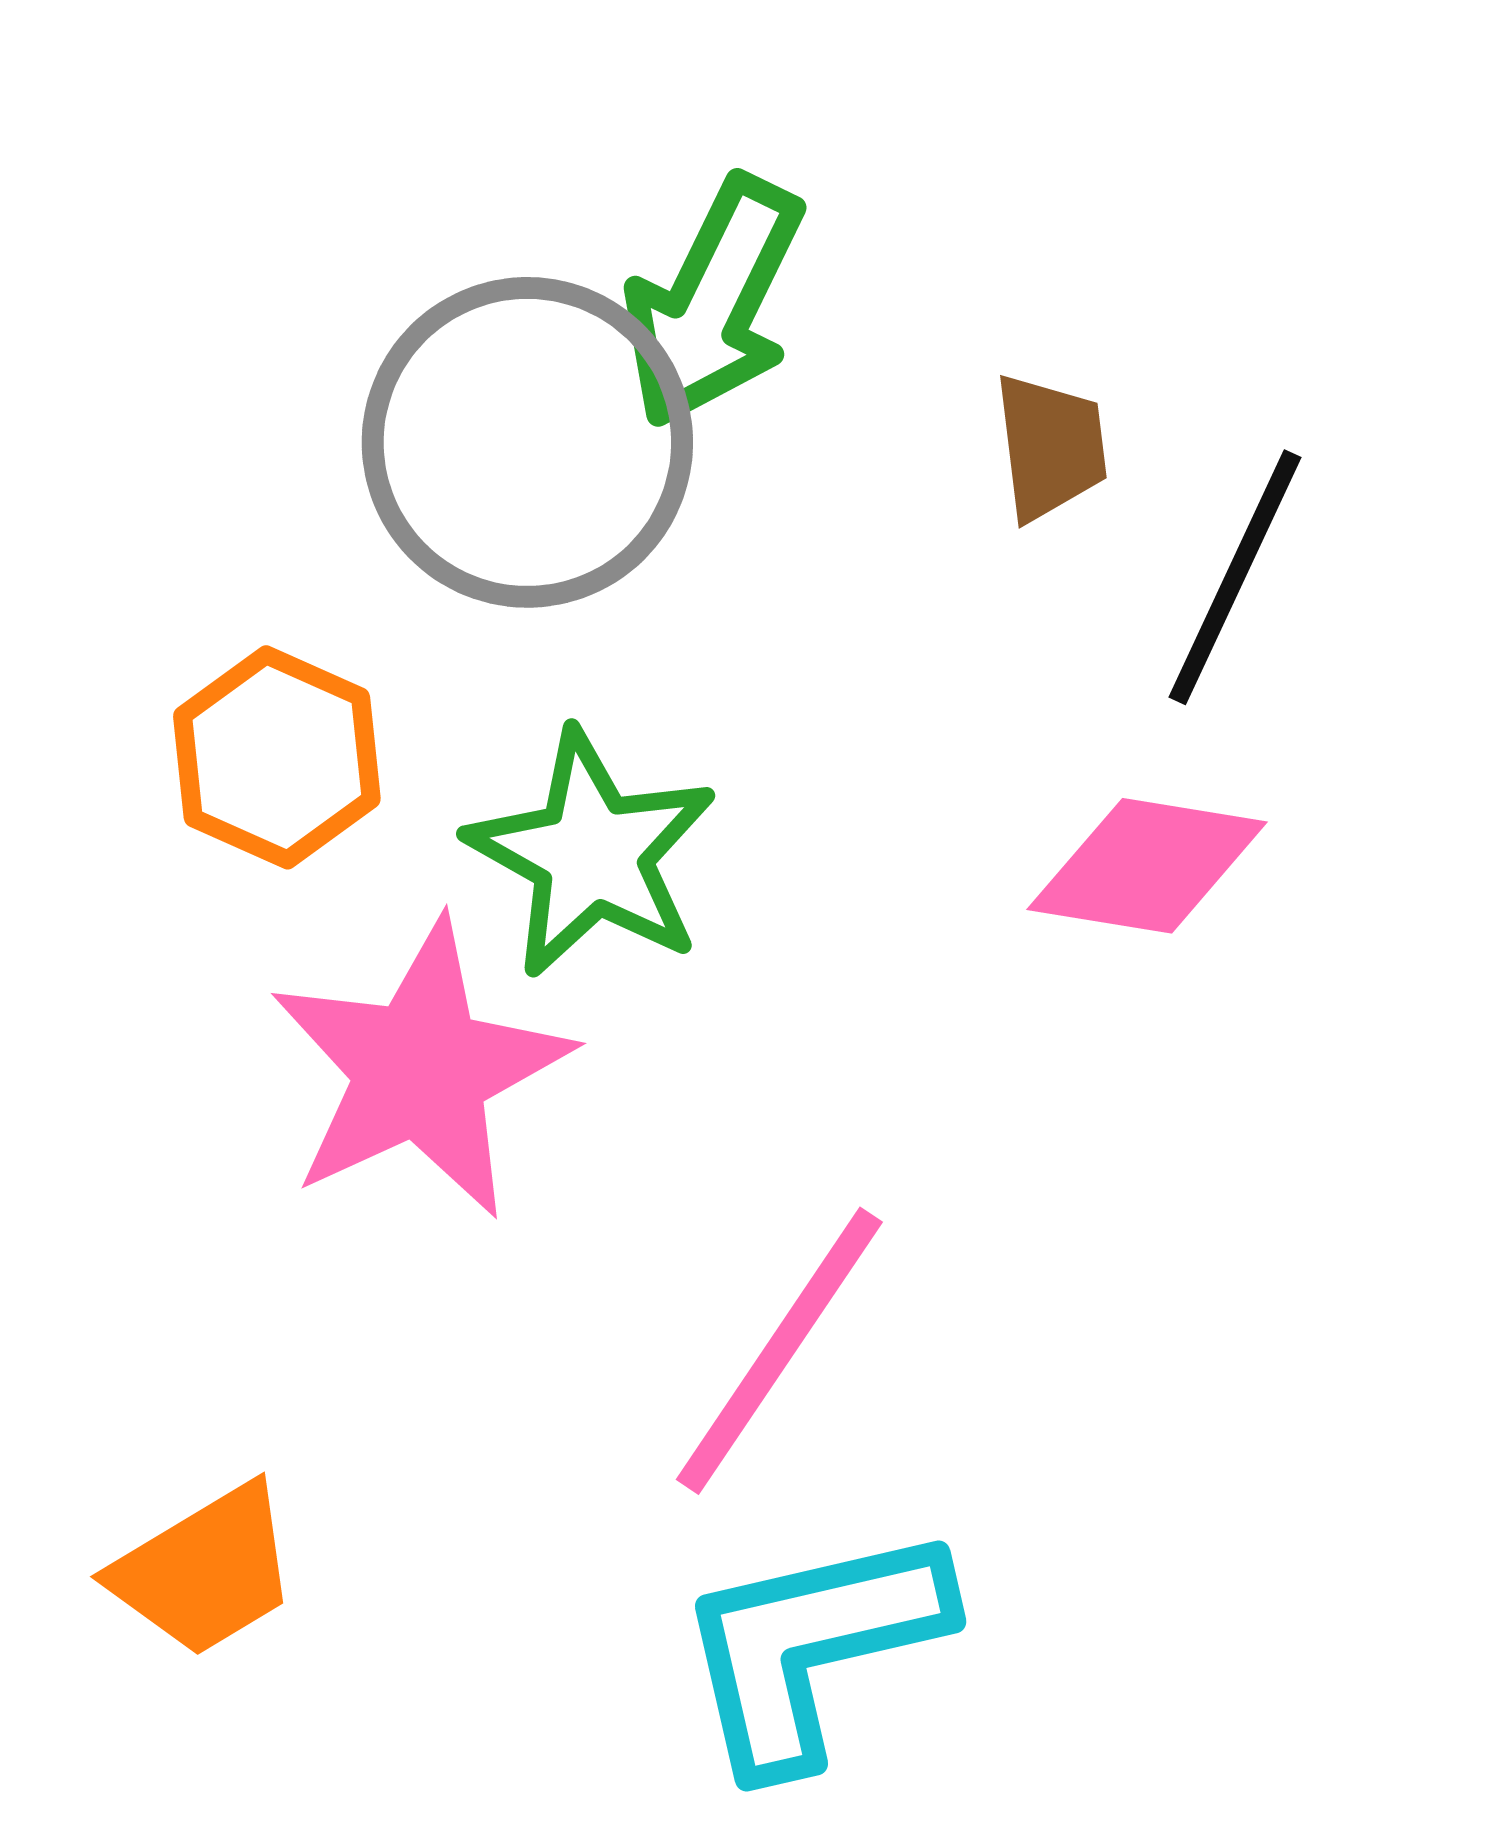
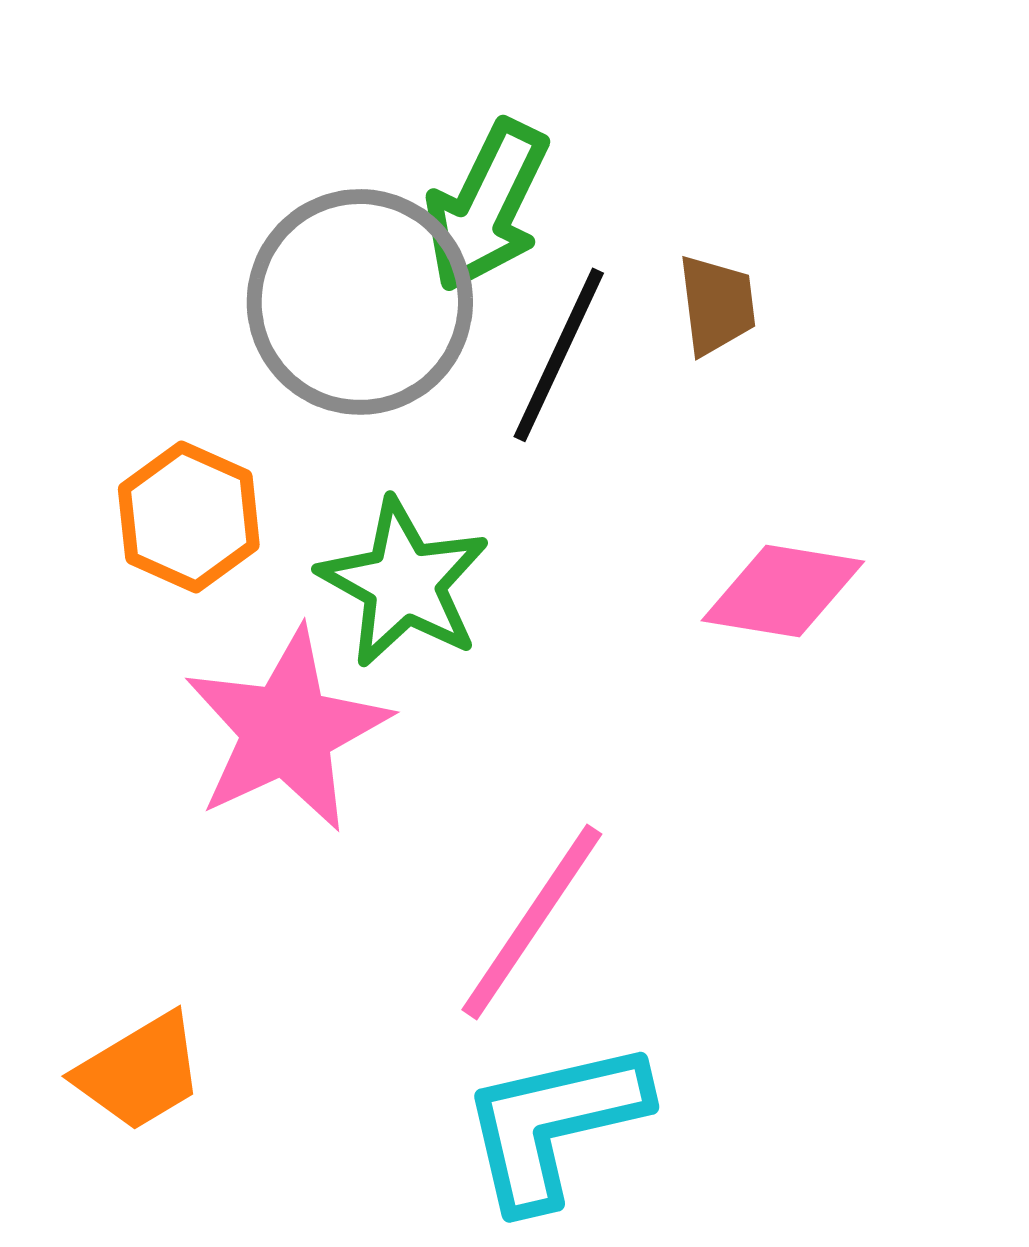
black line: (1235, 577) -> (559, 355), moved

